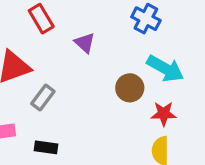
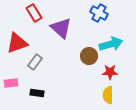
purple triangle: (85, 43) -> (61, 28), size x1.6
cyan arrow: (165, 69) -> (111, 44), turned -45

